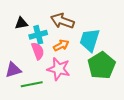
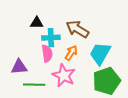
orange arrow: (61, 45) -> (71, 53), turned -42

